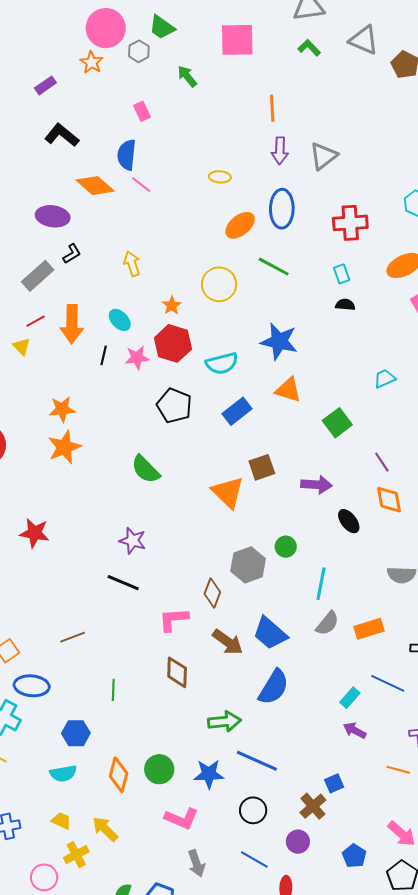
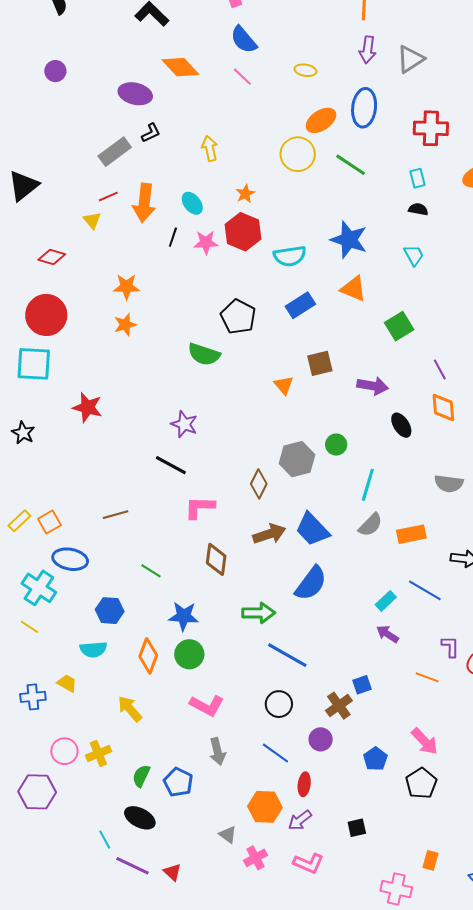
blue semicircle: (127, 155) -> (244, 40), moved, turned -52
pink line: (141, 185) -> (242, 77), moved
yellow circle: (219, 284) -> (298, 154), moved
cyan trapezoid: (385, 379) -> (414, 255), moved, turned 80
black pentagon: (174, 406) -> (238, 317), moved
orange star: (64, 447) -> (125, 325), size x0.7
green semicircle: (146, 469) -> (204, 354), turned -32
orange triangle: (228, 492) -> (284, 385), size x0.6
pink L-shape: (173, 619) -> (200, 507), moved
brown arrow: (228, 642) -> (269, 534), turned -60
green line: (113, 690) -> (151, 571), turned -65
blue star: (209, 774) -> (184, 616), moved
yellow trapezoid: (61, 821) -> (67, 683), moved
yellow cross: (76, 855) -> (98, 753), moved

